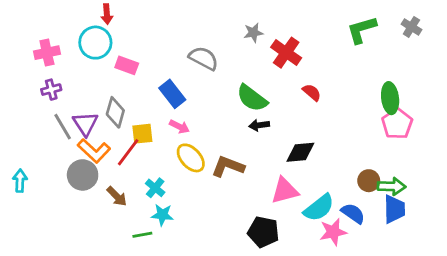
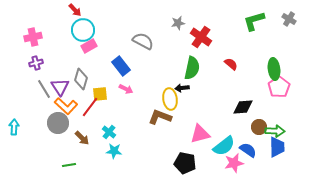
red arrow: (107, 14) -> (75, 10), turned -40
cyan circle: (95, 43) -> (83, 30), moved
pink rectangle: (127, 65) -> (89, 46), turned -49
red semicircle: (312, 92) -> (231, 64), moved
green semicircle: (252, 98) -> (192, 68), moved, turned -115
black diamond: (300, 152) -> (243, 107), moved
yellow ellipse: (191, 158) -> (170, 99), moved, turned 35
green line: (142, 235) -> (69, 165), moved

